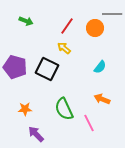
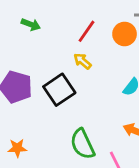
black square: (47, 69) -> (59, 90), turned 30
orange star: (25, 109) -> (17, 148), moved

